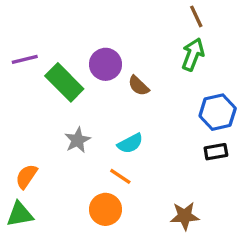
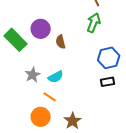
brown semicircle: (138, 86) -> (61, 42), turned 32
gray star: (77, 140) -> (33, 75), moved
brown star: (185, 216) -> (73, 121), moved, turned -30

